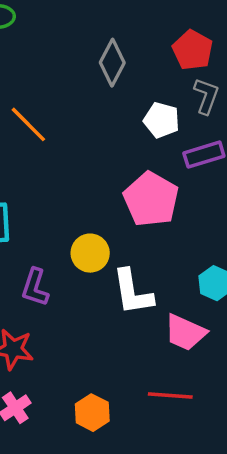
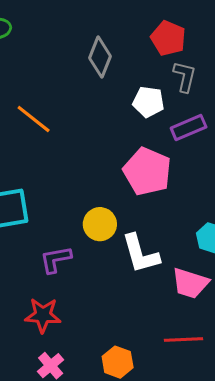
purple L-shape: (35, 287) -> (56, 259), turned 68

